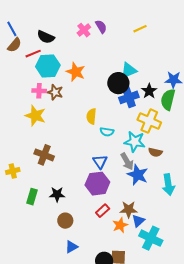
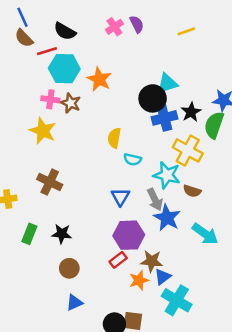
brown semicircle: (14, 45) -> (24, 38), turned 91
purple hexagon: (97, 184) -> (129, 235), moved
cyan arrow: (168, 185) -> (205, 234), turned -50

